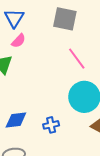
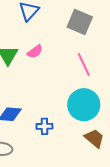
pink semicircle: (19, 41) -> (35, 52), moved

